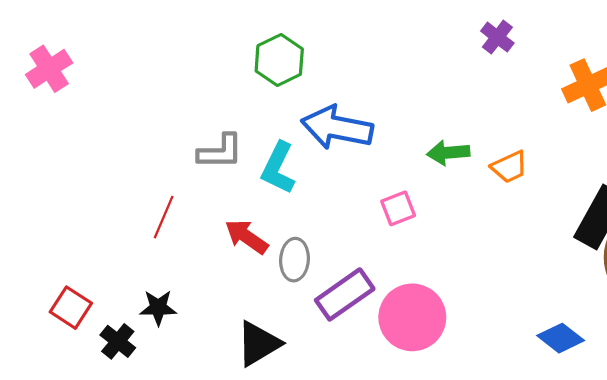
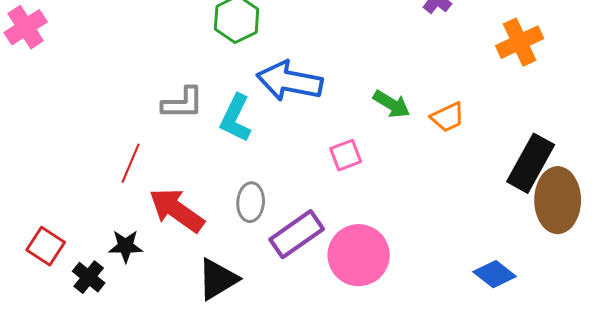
green arrow: (448, 153) -> (392, 104), turned -144
red arrow: (247, 237) -> (177, 210), moved, size x1.4

